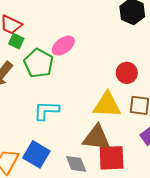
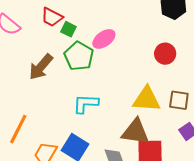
green square: (16, 41) -> (68, 29), moved
red circle: (127, 73) -> (165, 54), moved

